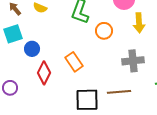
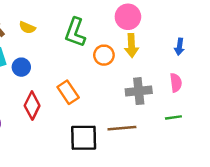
yellow arrow: (139, 23) -> (132, 46), moved
blue circle: (32, 49) -> (21, 67), moved

